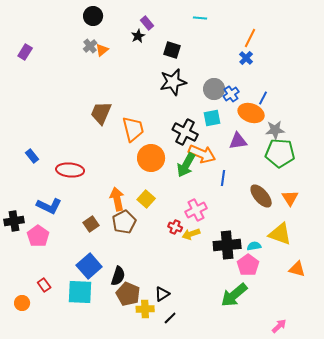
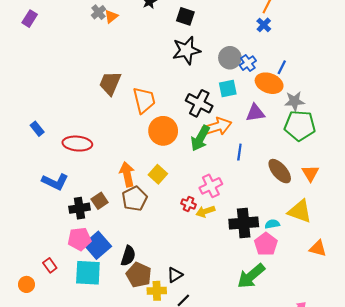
orange arrow: (202, 154) -> (217, 127), turned -40
black cross: (14, 221) -> (79, 208), moved
pink pentagon: (38, 236) -> (79, 239), moved, turned 30

